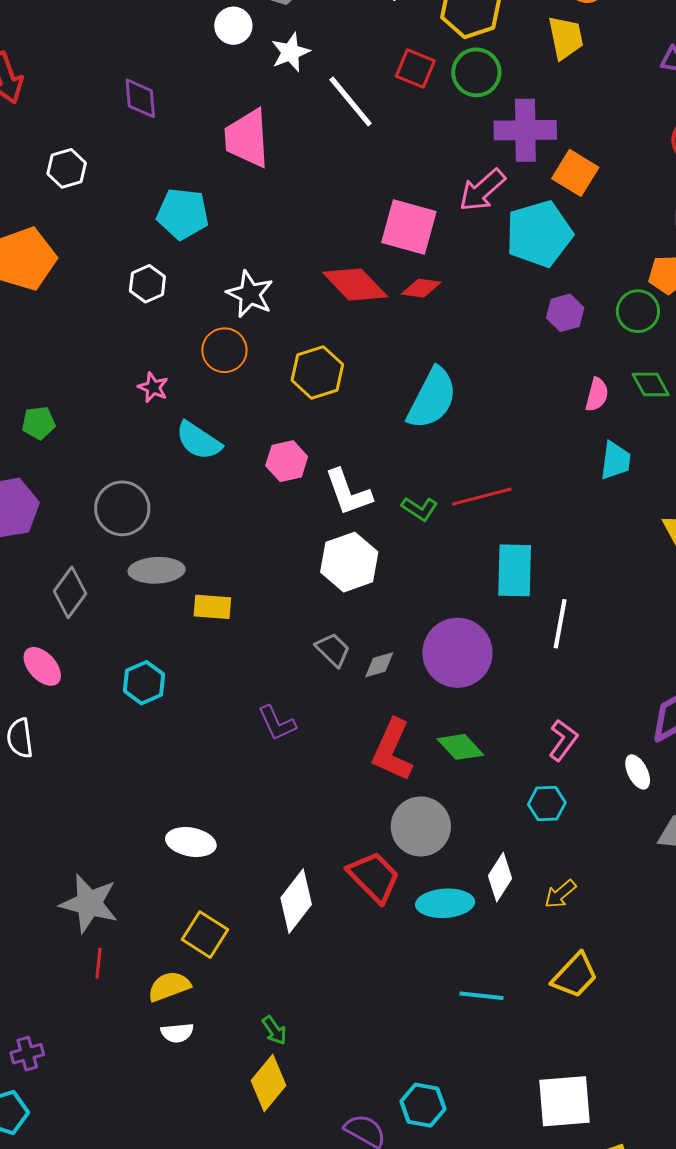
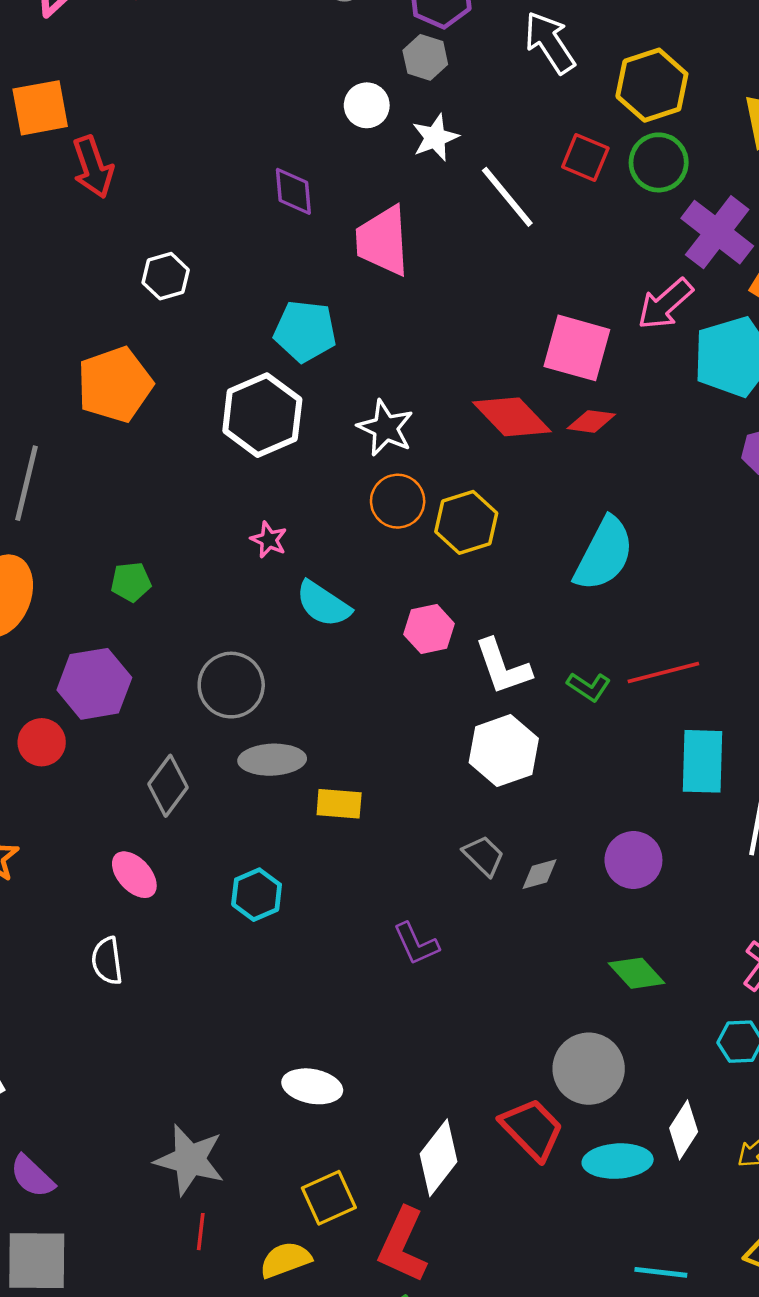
purple diamond: (140, 98) -> (293, 191), moved
purple cross: (525, 130) -> (717, 232), turned 38
white hexagon: (147, 284) -> (262, 415), size x1.8
orange circle: (224, 350) -> (398, 501), moved
purple circle: (457, 653) -> (633, 860), size x0.7
red L-shape: (392, 750) -> (403, 1245), moved
yellow square: (205, 935) -> (329, 1198), turned 33

